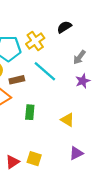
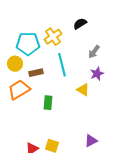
cyan line: (45, 71) -> (62, 65), turned 35
yellow triangle: (68, 120) -> (83, 90), moved

